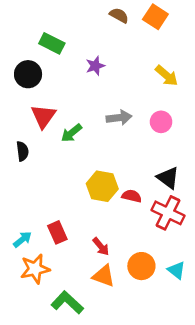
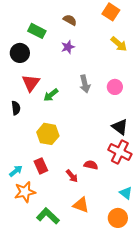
brown semicircle: (119, 15) -> (70, 20), moved
yellow arrow: (167, 76) -> (119, 44), moved
gray arrow: (119, 118) -> (85, 84), turned 84
yellow hexagon: (102, 186) -> (48, 134), moved
red semicircle: (132, 196) -> (91, 165), moved
orange circle: (141, 266) -> (118, 218), moved
orange triangle: (104, 276) -> (81, 205), moved

